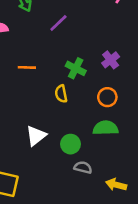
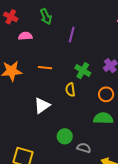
purple line: (58, 23) -> (72, 35), turned -35
white triangle: (36, 136) -> (42, 105), moved
green circle: (71, 144) -> (65, 136), moved

